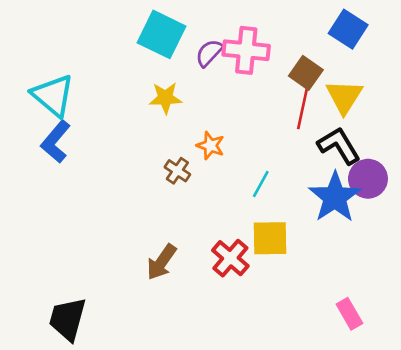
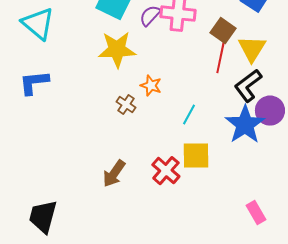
cyan triangle: (53, 95) -> (38, 24), moved
yellow star: (165, 98) -> (117, 50), size x1.5
blue L-shape: (56, 142) -> (34, 83), turned 44
black L-shape: (339, 146) -> (248, 86), turned -96

